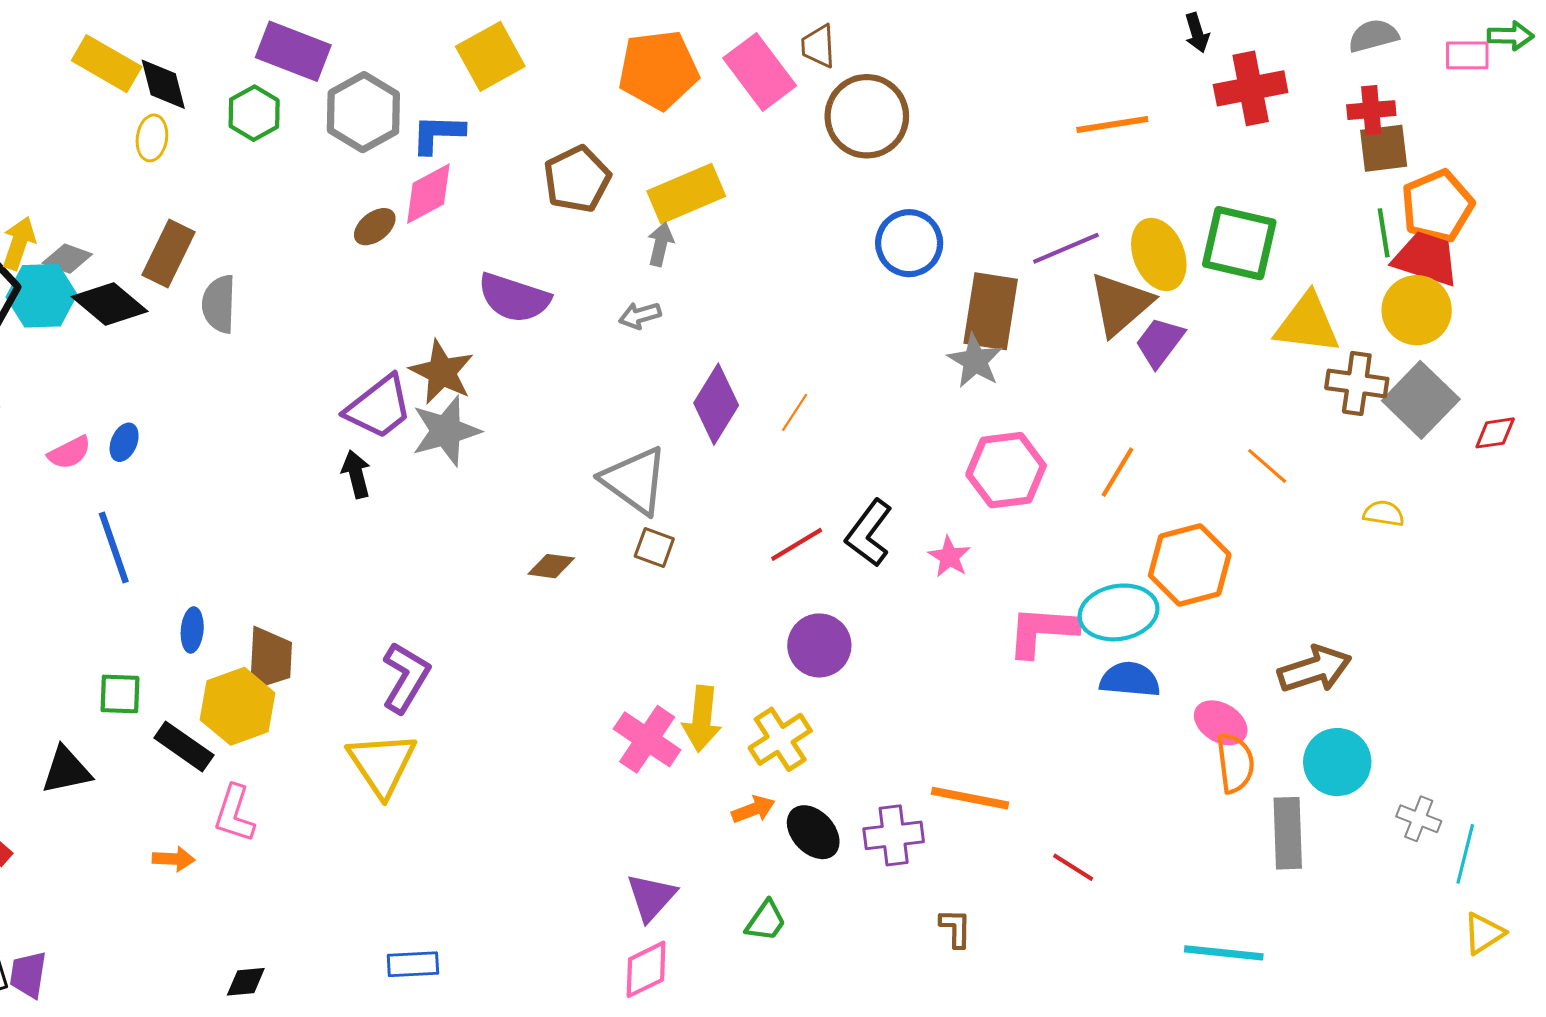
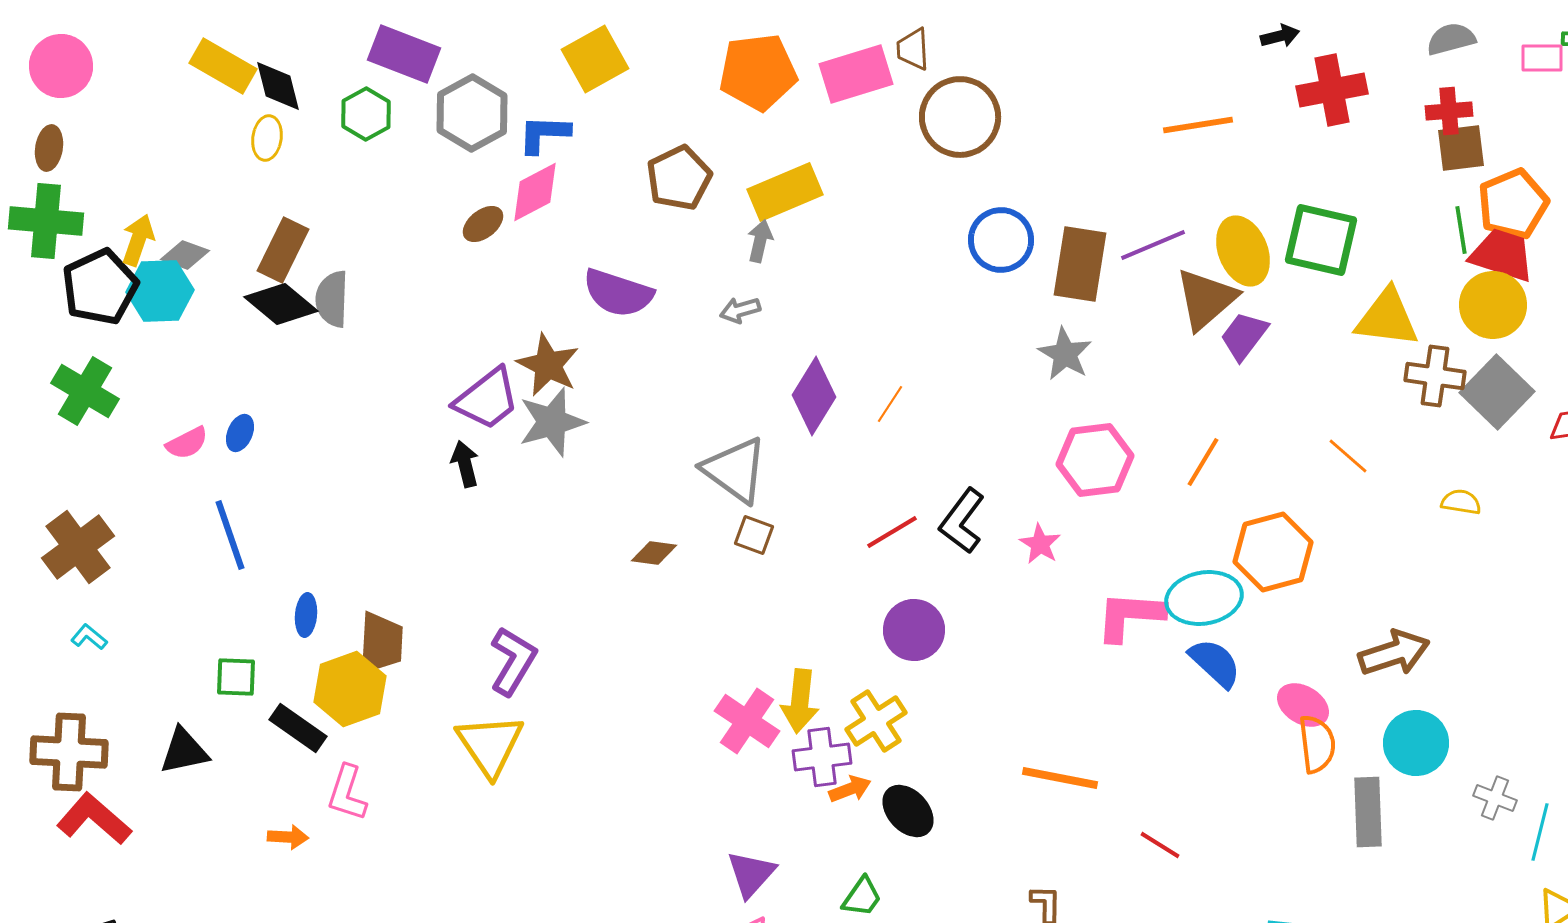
black arrow: (1197, 33) -> (1280, 36), turned -87
pink rectangle: (760, 72) -> (856, 74), turned -70
black diamond: (110, 304) -> (281, 304), moved
brown rectangle: (991, 311) -> (1080, 264), moved
blue semicircle: (1130, 680) -> (1215, 663), turned 38
purple cross: (894, 835) -> (822, 757), moved

